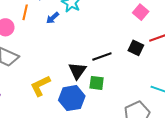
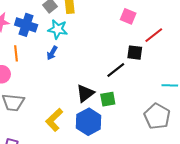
blue arrow: (53, 18) -> (52, 53), moved
black line: (102, 56) -> (116, 70), moved
black triangle: (77, 71) -> (85, 93), turned 36

